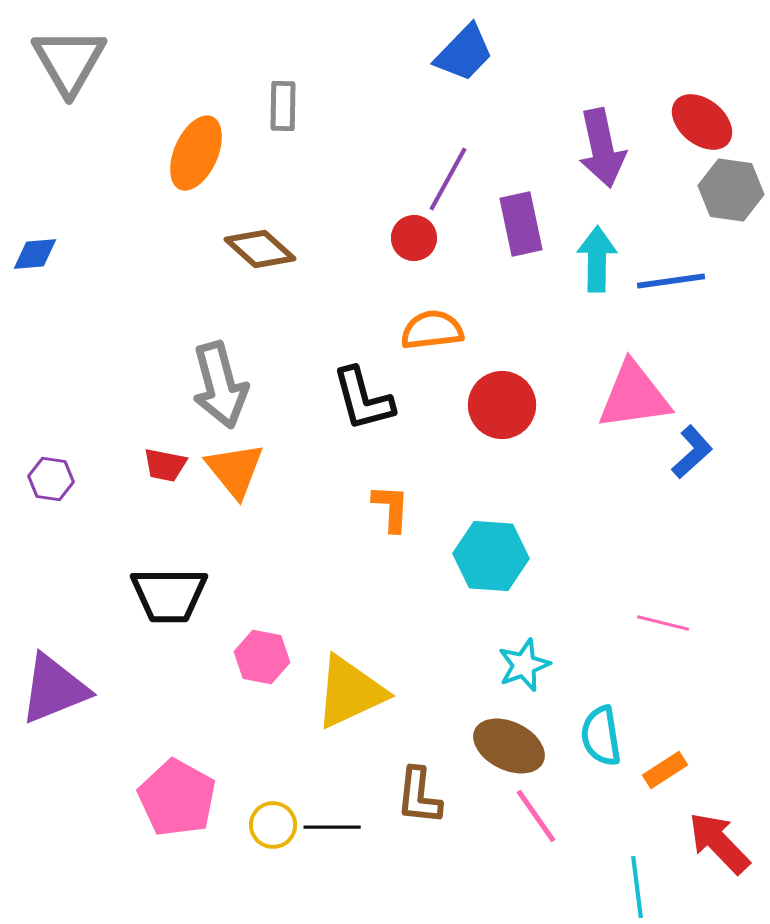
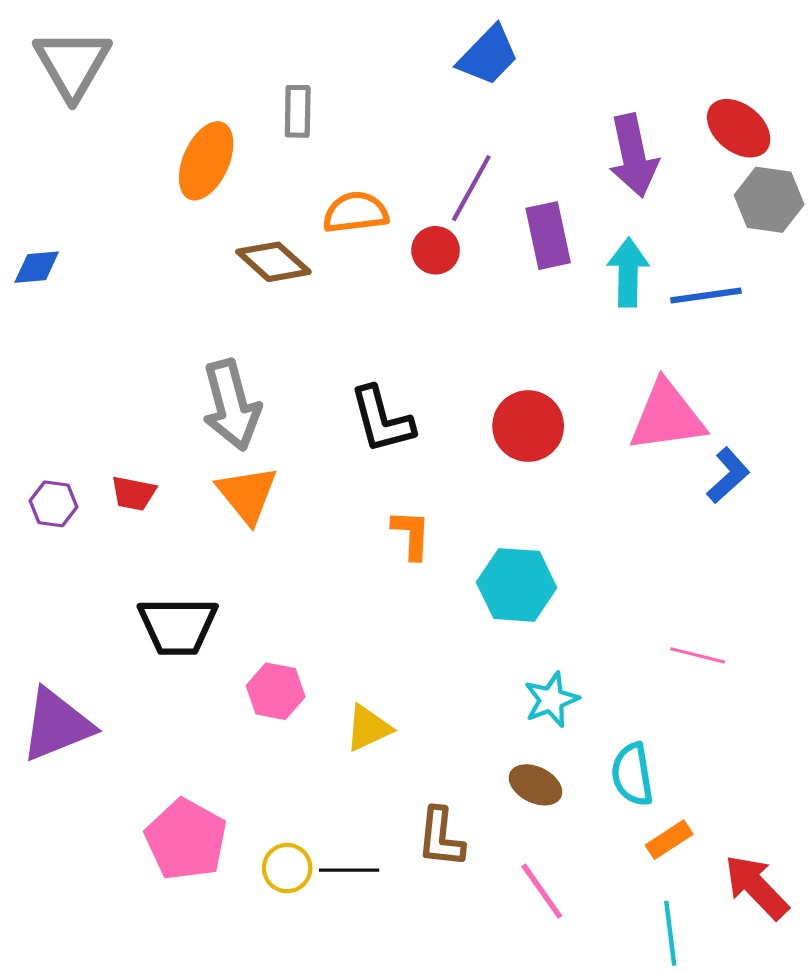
orange semicircle: (432, 330) -> (356, 212), moved
red trapezoid: (165, 465) -> (133, 493), moved
yellow triangle: (350, 692) -> (368, 728), size x0.6
brown ellipse: (509, 746) -> (535, 785), size x0.7
orange rectangle: (665, 770) -> (669, 840), moved
pink line: (536, 816) -> (542, 891), moved

